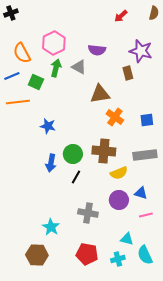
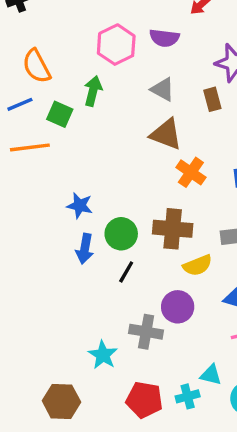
pink hexagon: (54, 43) -> (116, 45), moved
purple semicircle: (97, 50) -> (164, 38), moved
gray triangle: (79, 67) -> (163, 89), moved
brown triangle: (100, 94) -> (166, 134), turned 30
blue star: (48, 126) -> (80, 206), moved
purple circle: (119, 200) -> (178, 307), moved
cyan star: (51, 227) -> (103, 355), moved
cyan cross: (118, 259) -> (188, 396), moved

